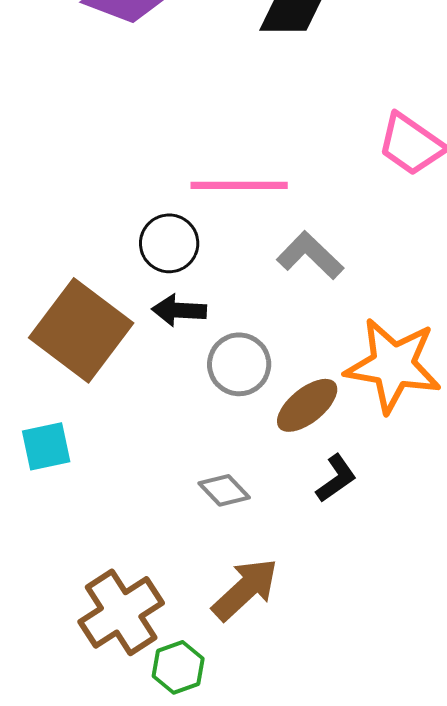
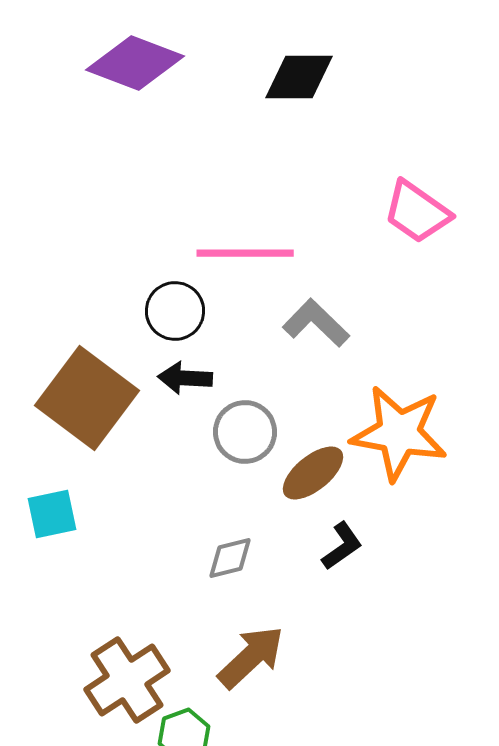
gray diamond: (224, 490) -> (230, 558), turned -60

